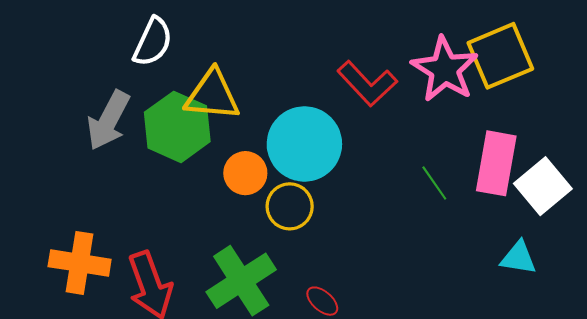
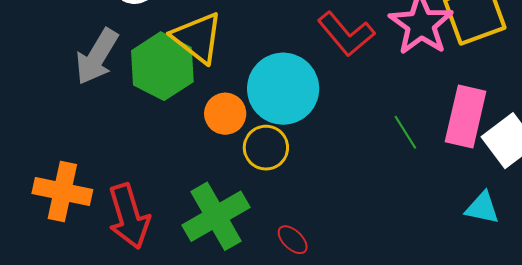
yellow triangle: (212, 95) -> (197, 38), turned 30

